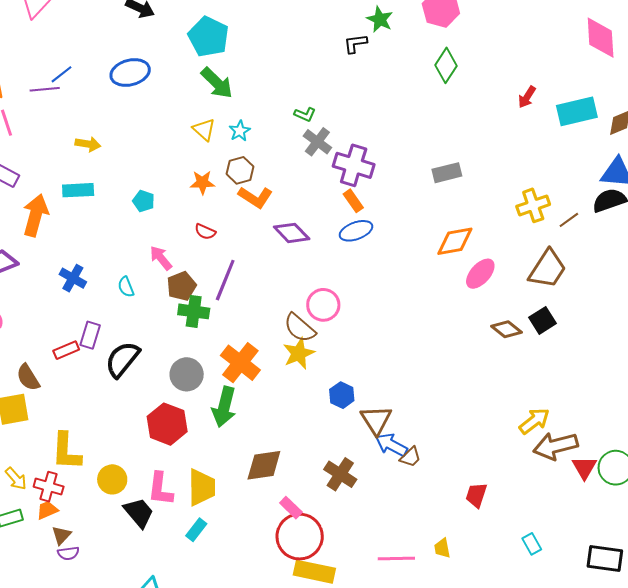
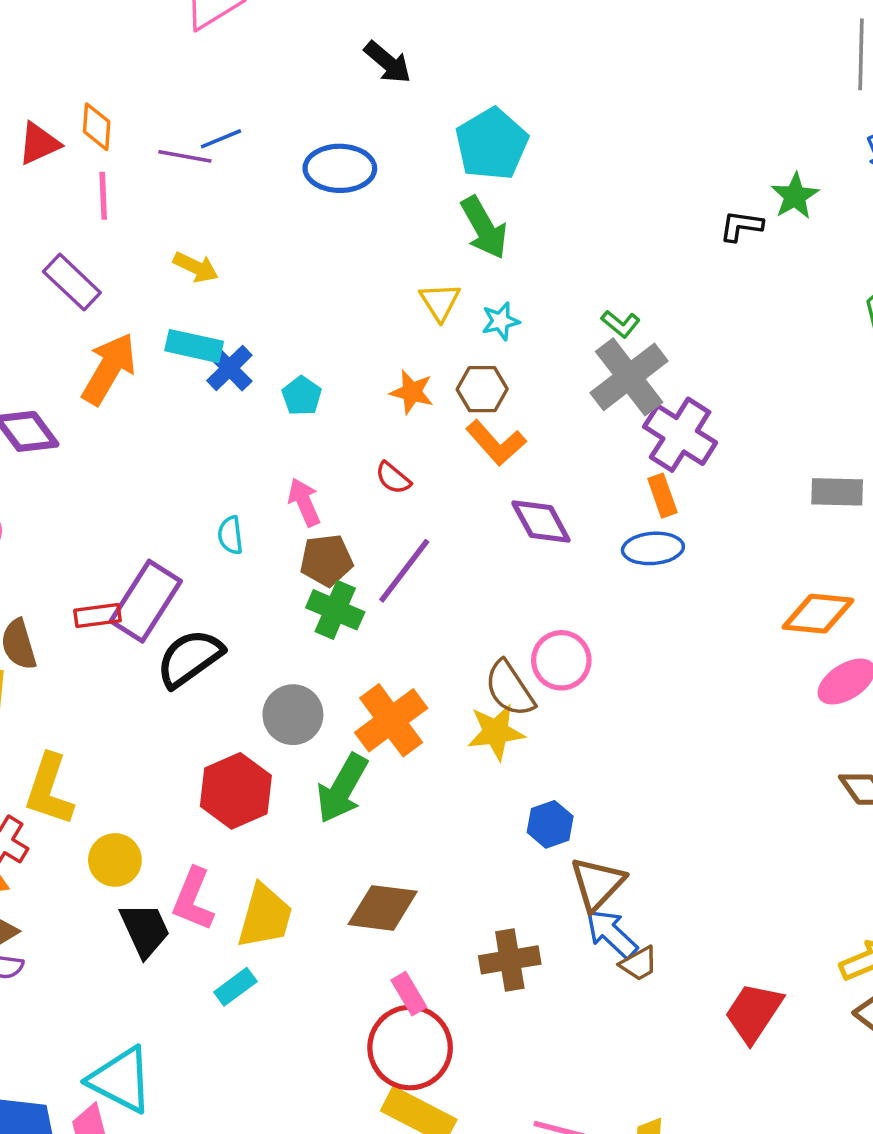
gray cross: (317, 142) -> (629, 377), size x1.5
yellow arrow: (88, 144) -> (196, 267), moved
blue cross: (73, 278) -> (229, 368), moved
purple rectangle: (90, 335) -> (146, 601), size x1.6
brown cross: (340, 474) -> (510, 960), turned 32
red trapezoid: (476, 495) -> (754, 1012), moved, size x1.4

